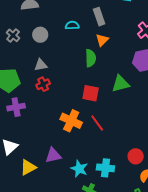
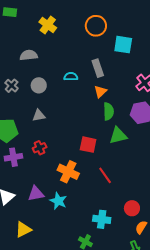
green semicircle: (91, 58) -> (108, 111), moved
red cross: (43, 84) -> (40, 148), moved
red line: (97, 123) -> (105, 175), moved
purple triangle: (53, 155) -> (36, 194), moved
yellow triangle: (28, 167) -> (23, 230), moved
cyan star: (79, 169) -> (58, 201), moved

